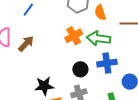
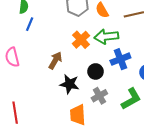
brown arrow: (26, 44) -> (55, 60), moved
black star: (44, 86) -> (70, 84), moved, turned 30

